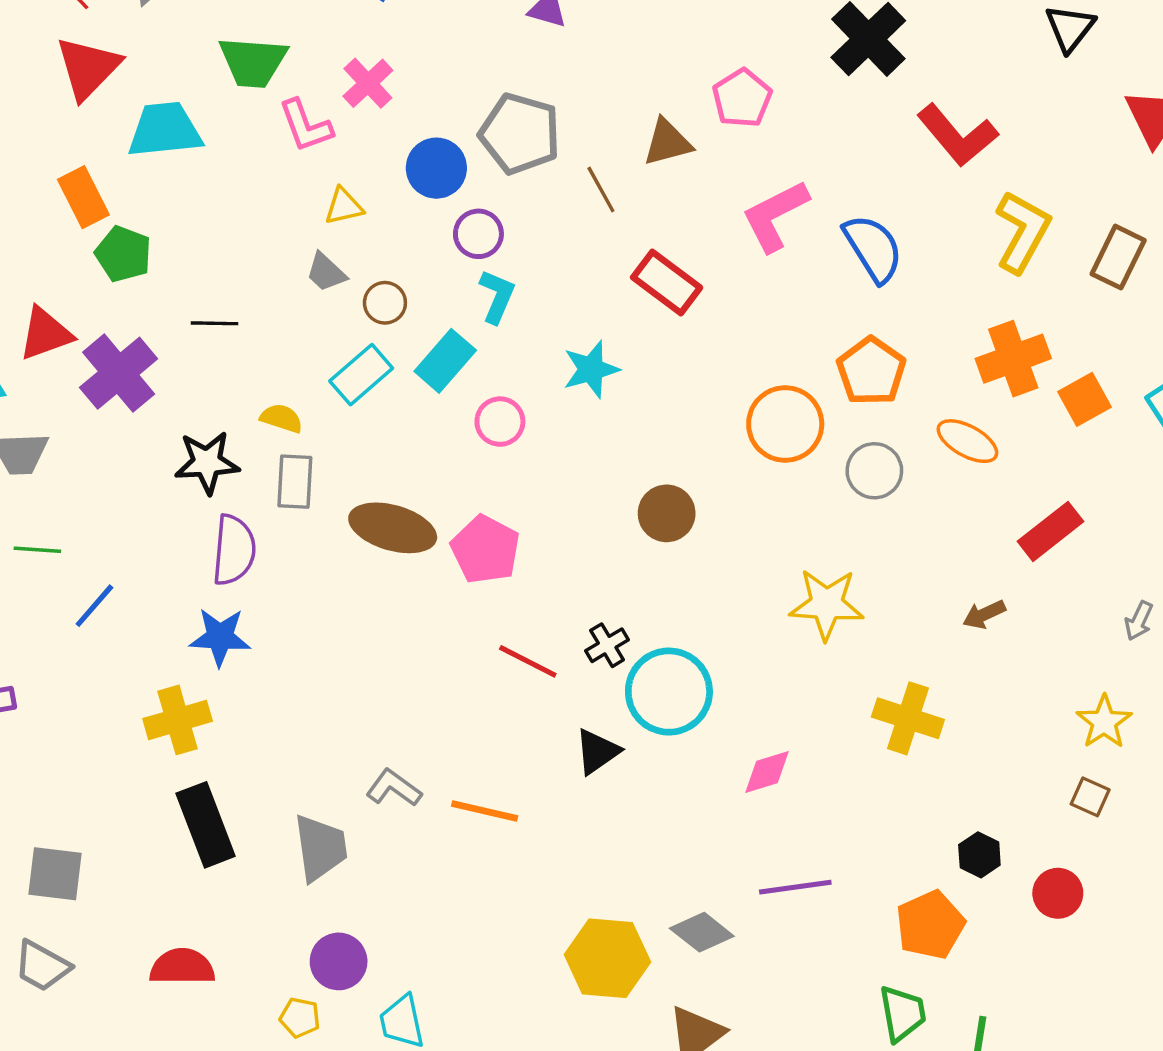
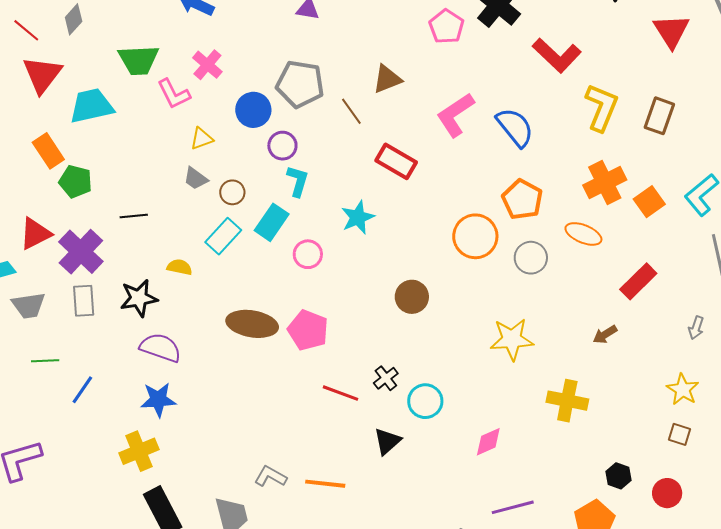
pink pentagon: (742, 98) -> (446, 27), moved
gray rectangle: (295, 482) -> (84, 301), moved
purple semicircle: (234, 550) -> (161, 348), turned -69
cyan circle: (669, 692) -> (425, 401), size x0.7

